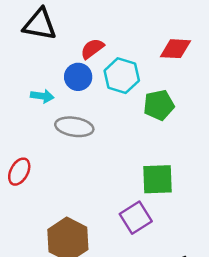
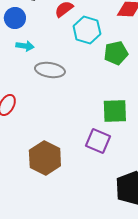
blue circle: (78, 77) -> (15, 18), moved
purple square: (136, 218) -> (98, 141), turned -35

